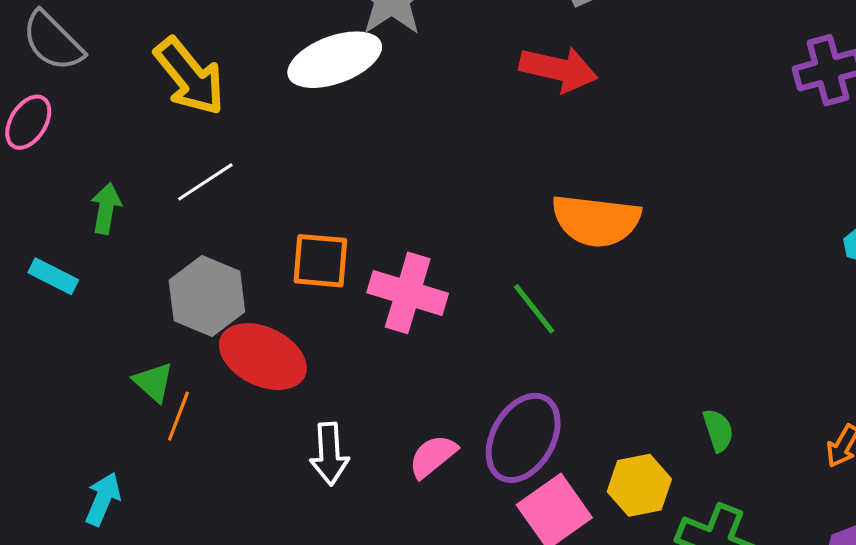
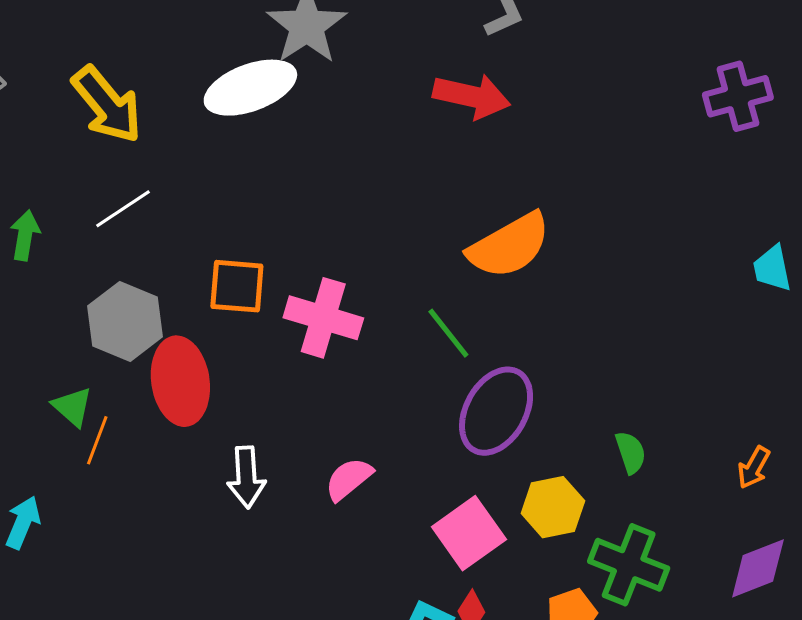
orange semicircle: (596, 221) -> (509, 246), turned -36
red ellipse: (263, 357) -> (180, 381), turned 56
purple ellipse: (523, 438) -> (496, 411), moved

